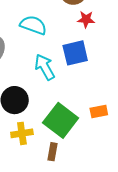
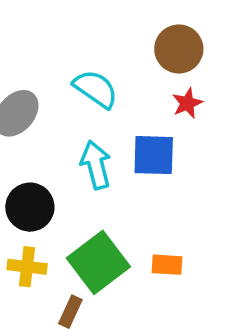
red star: (86, 19) -> (187, 103), turned 30

